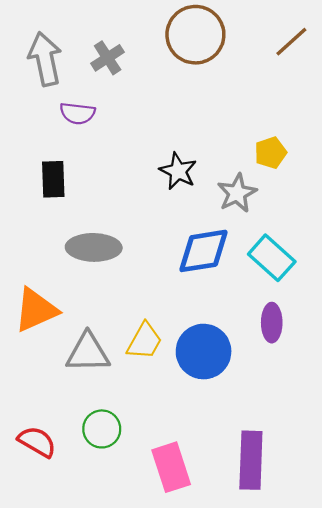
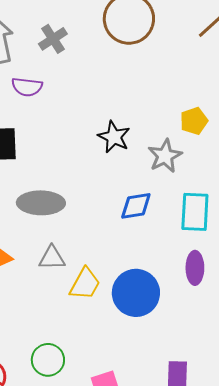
blue diamond: (204, 251) -> (136, 206), size x0.7
cyan rectangle: (272, 258) -> (195, 212), turned 51
gray triangle: (88, 353) -> (52, 258), moved, size x0.7

